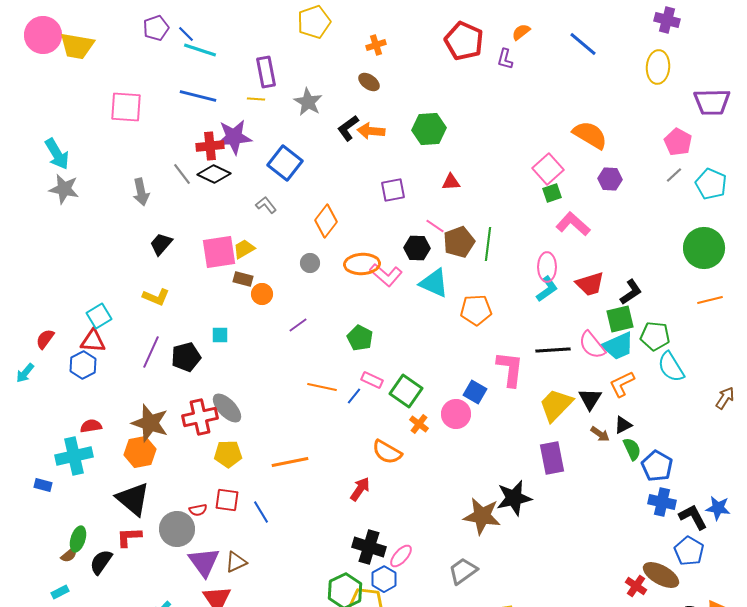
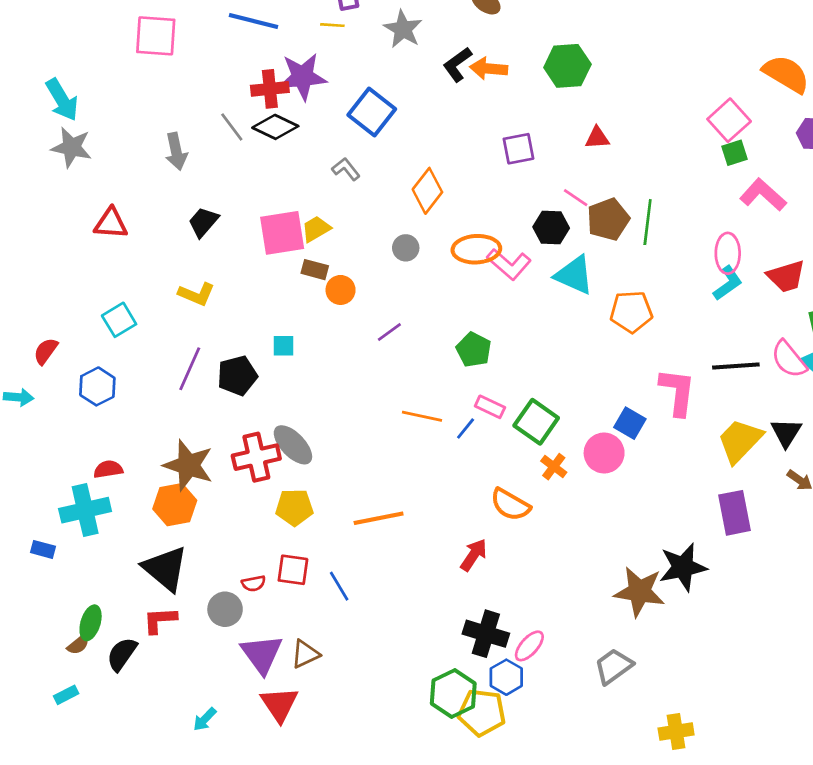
red triangle: (93, 341) -> (111, 223), moved
cyan arrow: (25, 373) -> (19, 397), turned -125
gray circle: (177, 529) -> (225, 609), size x0.7

